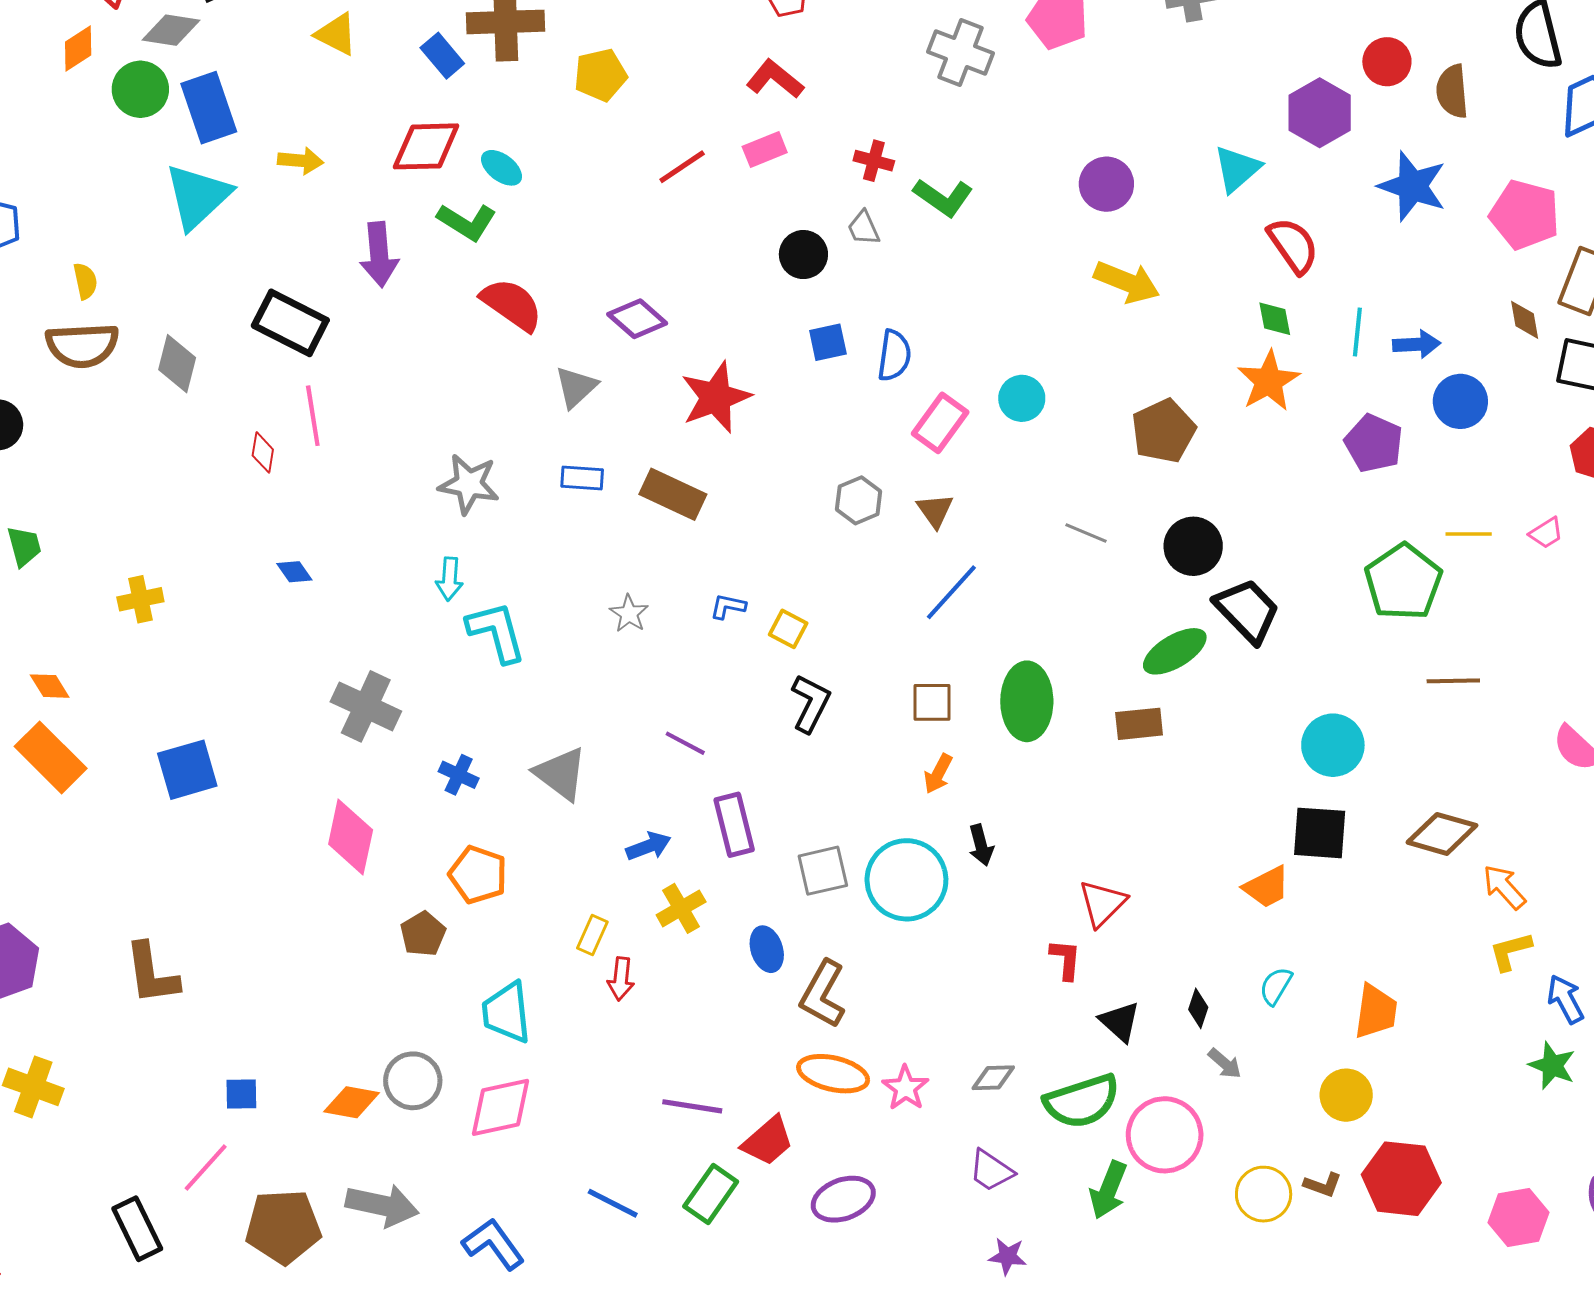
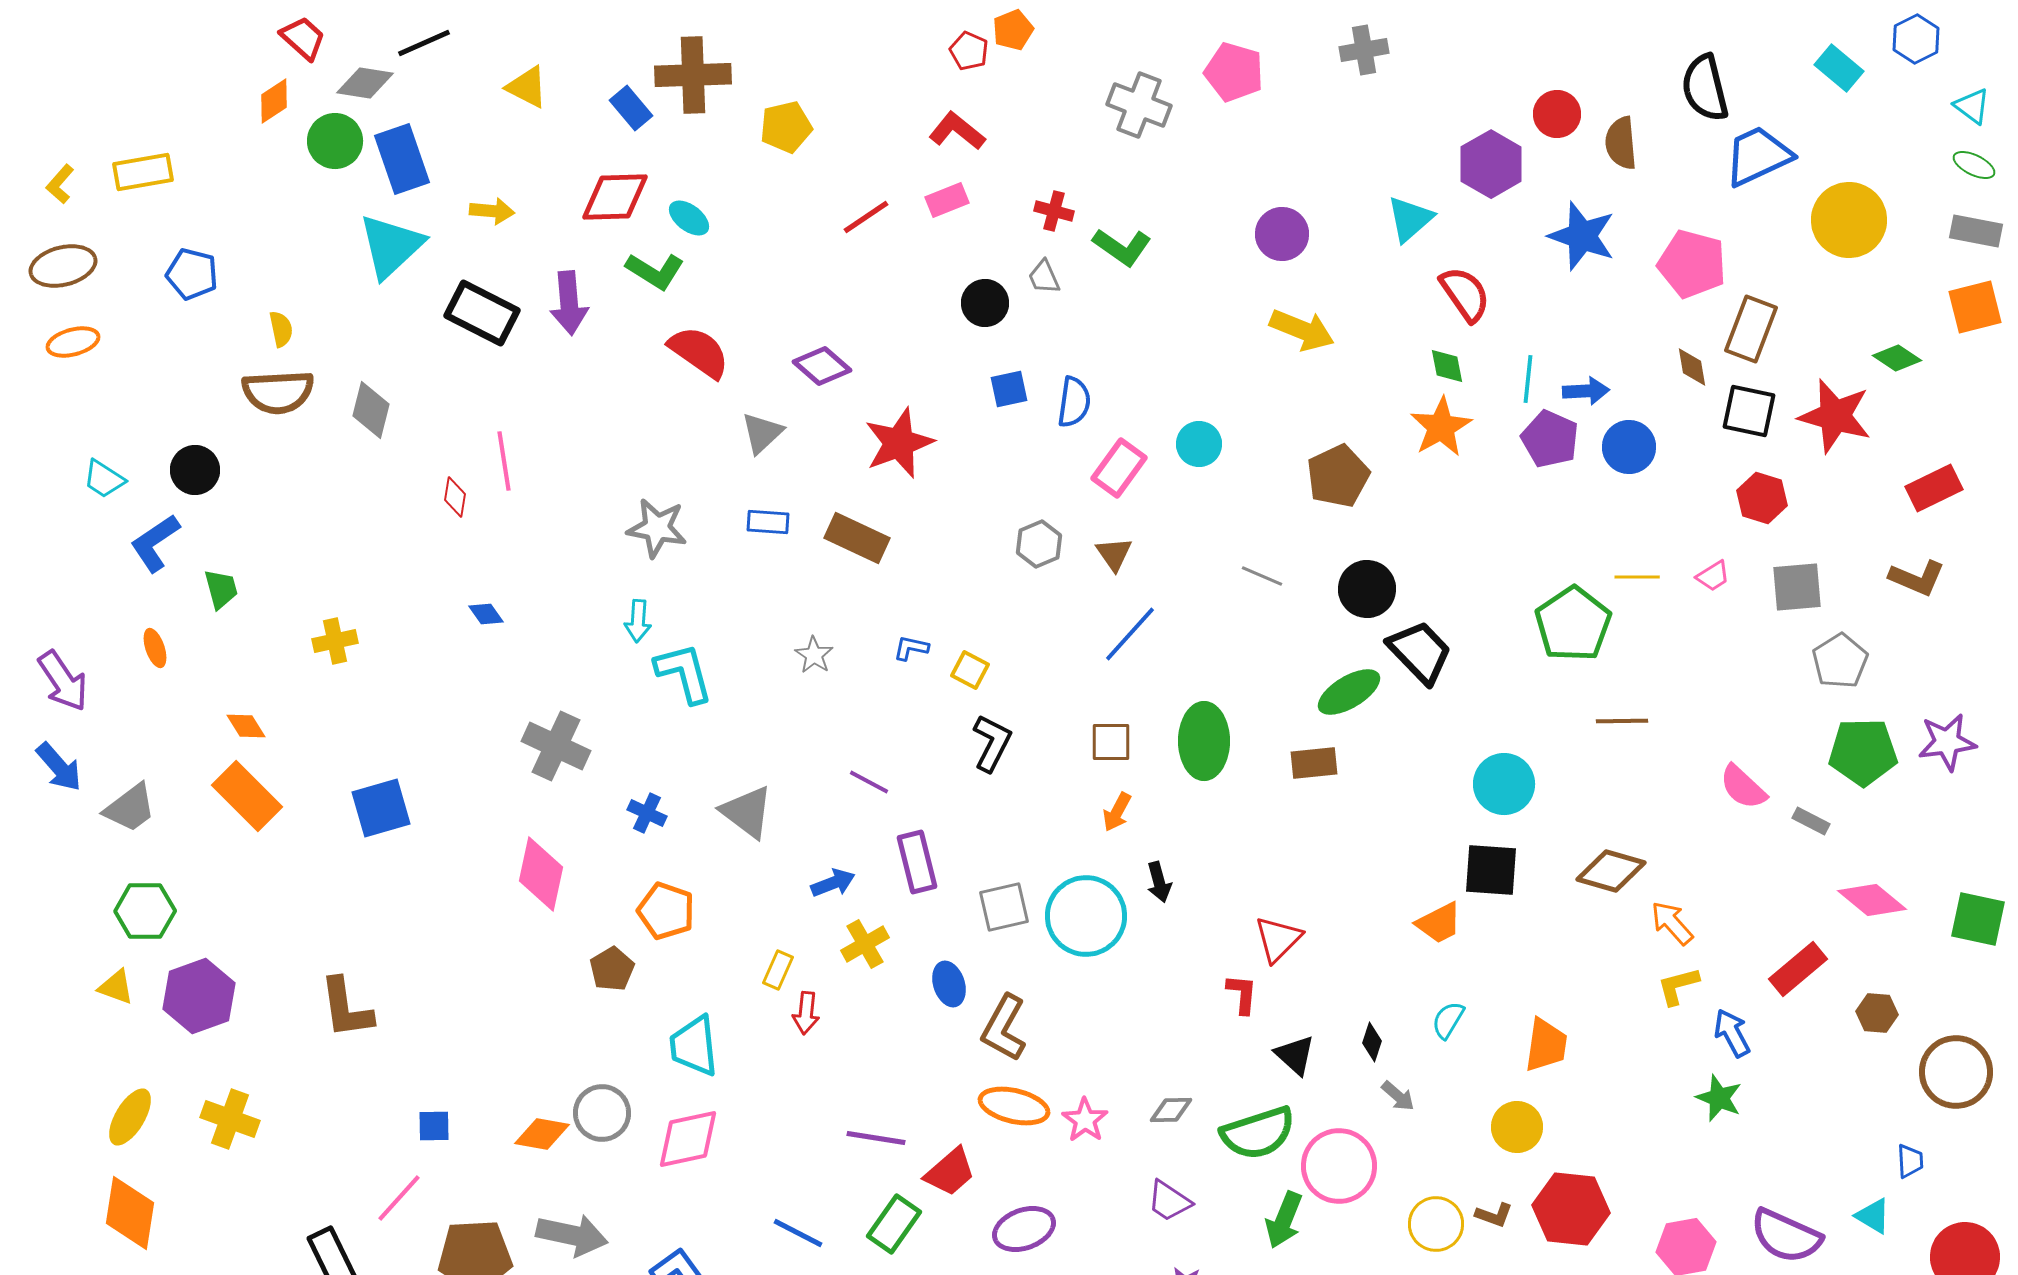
black rectangle: (290, 323) -> (482, 313), moved
purple pentagon: (1374, 443) -> (1550, 439), moved

